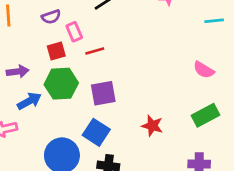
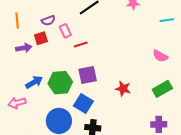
red square: (56, 51) -> (41, 38), moved
purple arrow: (18, 71) -> (24, 48), moved
green hexagon: (61, 84) -> (60, 83), moved
red star: (152, 126) -> (123, 89), moved

